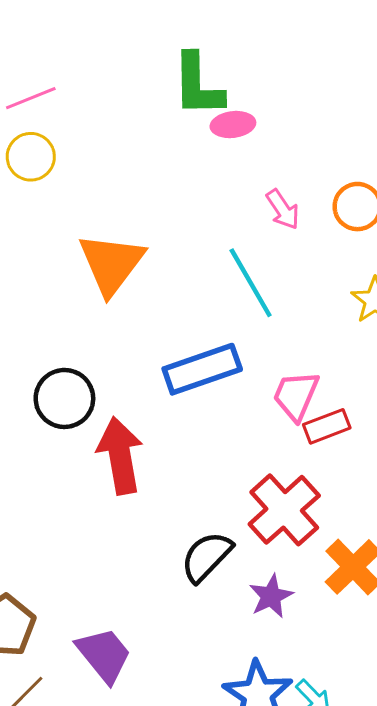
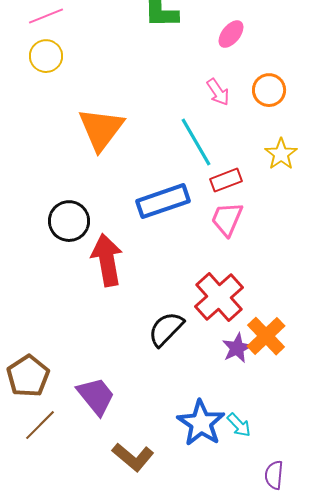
pink ellipse: (233, 125) -> (231, 34), moved, turned -44
red rectangle: (327, 426) -> (226, 180), moved
purple star: (271, 596) -> (237, 348), moved

